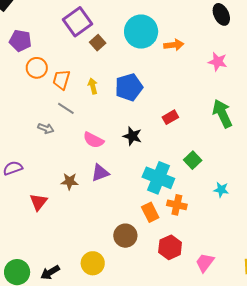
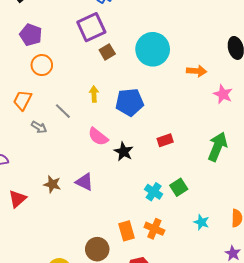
orange arrow: (174, 45) -> (197, 71), moved
orange trapezoid: (61, 80) -> (22, 100), moved
green arrow: (222, 114) -> (217, 147), turned 36
pink semicircle: (93, 140) -> (98, 137), moved
purple triangle: (100, 173) -> (84, 182), turned 36
cyan cross: (158, 178) -> (154, 192), moved, size x0.6

